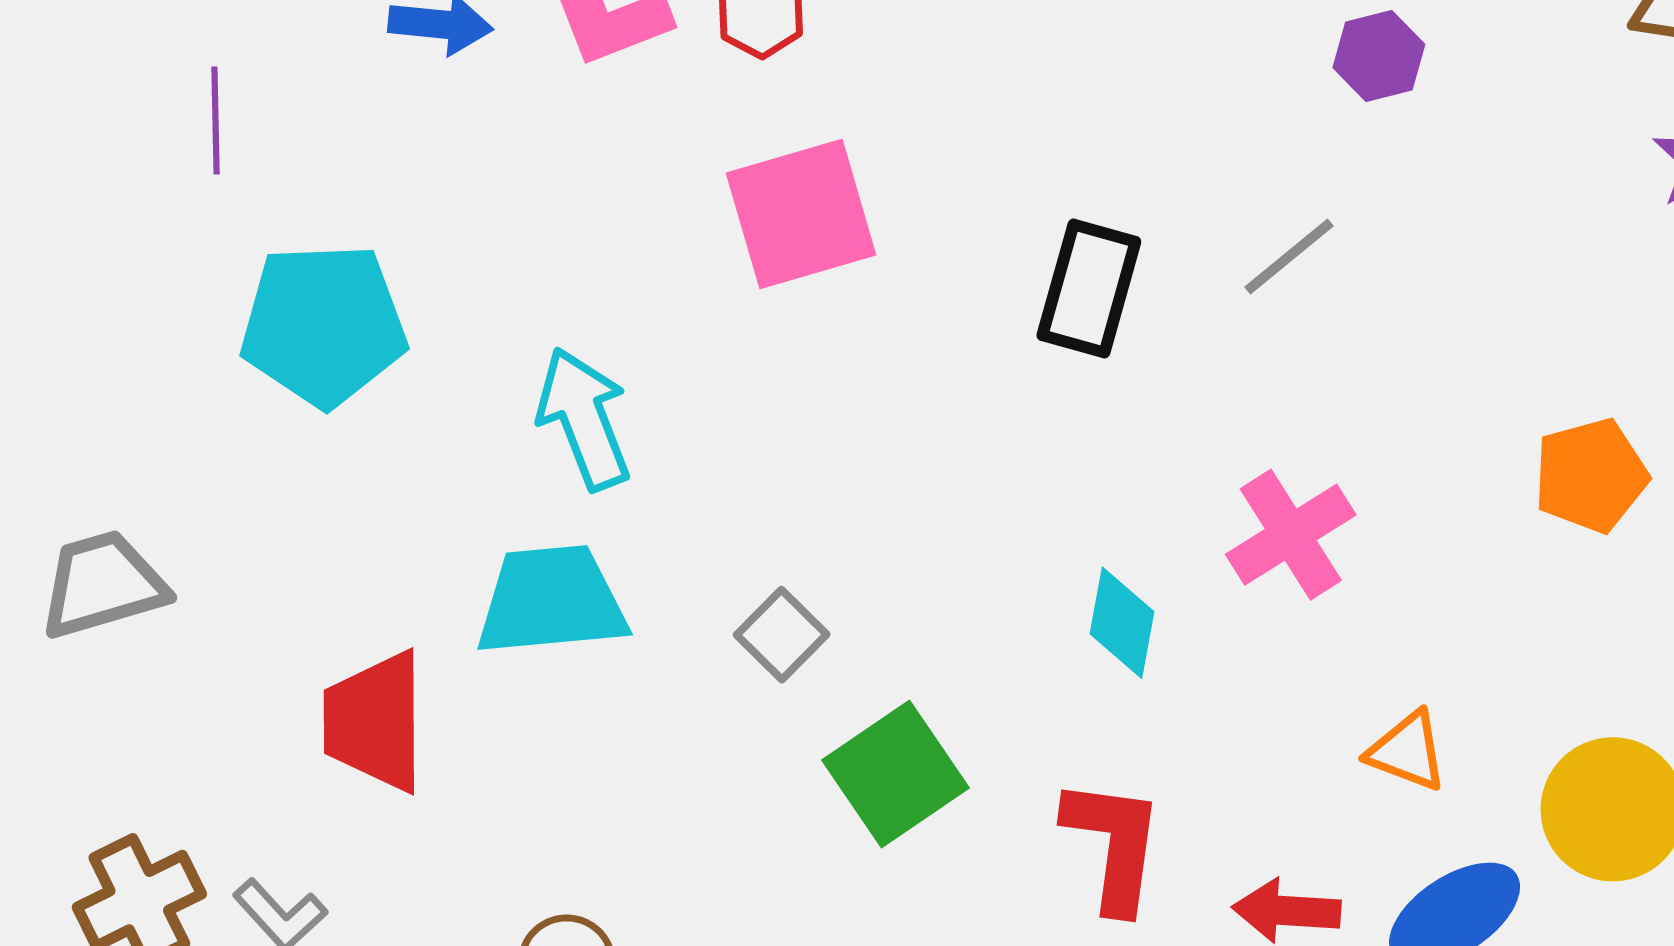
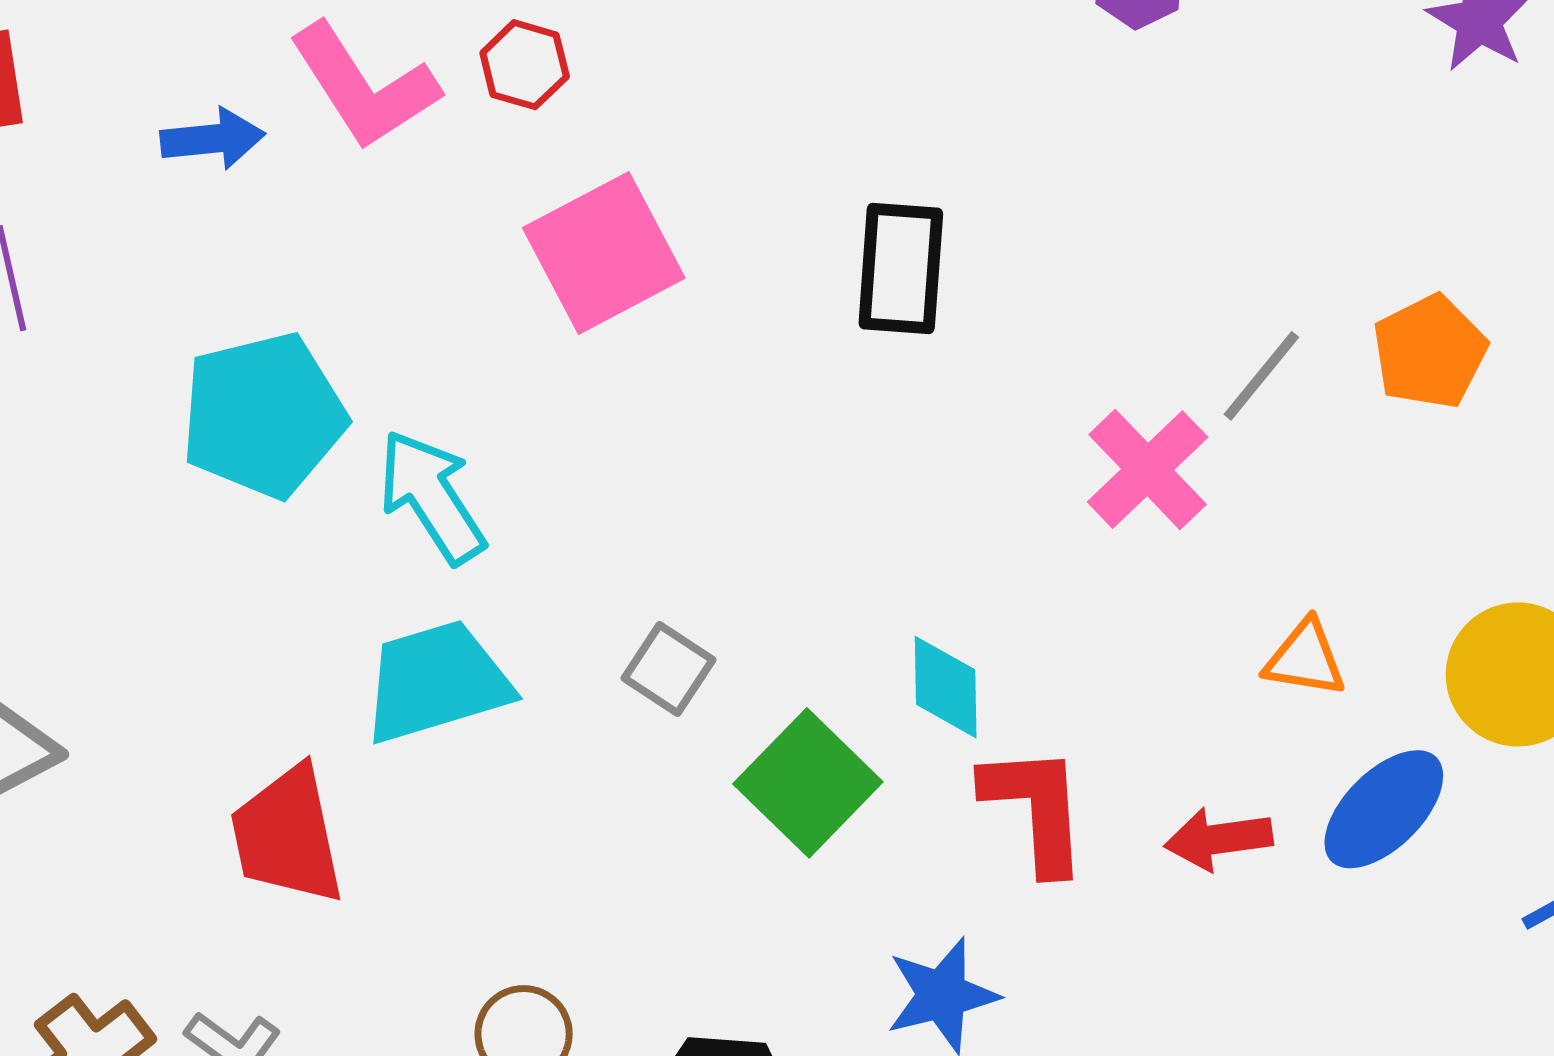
gray line: (1289, 256) -> (1261, 376), moved
cyan pentagon: (324, 325) -> (263, 415), moved
cyan diamond: (1122, 623) -> (946, 687), moved

